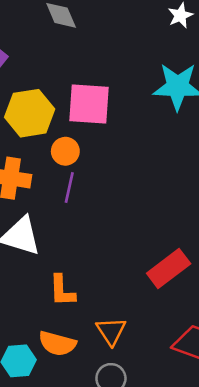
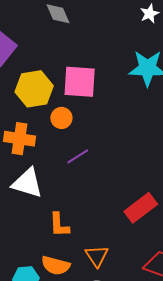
purple line: (69, 188) -> (78, 156), moved, turned 45

